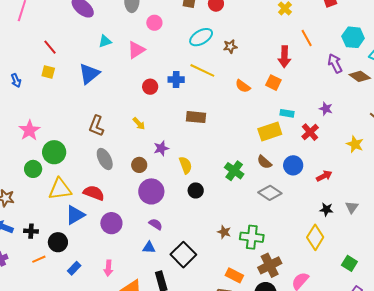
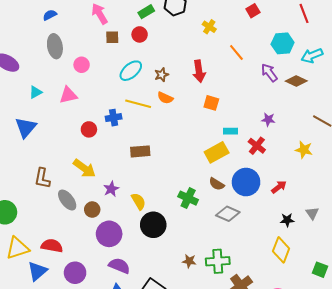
pink triangle: (136, 50) -> (68, 95), turned 30
red arrow: (284, 57) -> (199, 71), moved
orange semicircle: (243, 86) -> (165, 98), moved
yellow arrow: (139, 124) -> (84, 168), size x1.6
gray ellipse: (105, 159) -> (67, 200), moved
blue circle: (293, 165) -> (246, 182), size x1.4
black circle: (196, 190) -> (153, 225), size x1.6
purple semicircle: (156, 224) -> (119, 266), size x1.5

